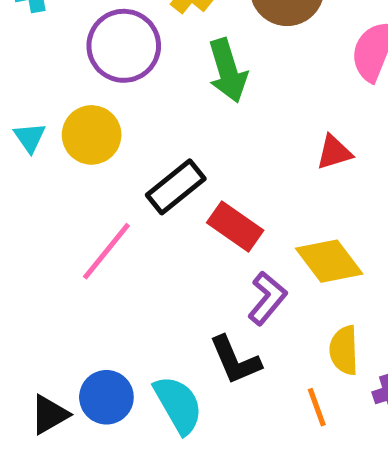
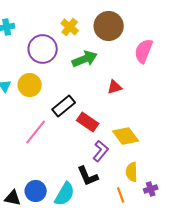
green arrow: (228, 71) -> (85, 59), turned -95
red triangle: (334, 152) -> (115, 87), moved
cyan semicircle: (178, 405) -> (65, 194), turned 60
black triangle: (50, 415) -> (13, 198), turned 42

